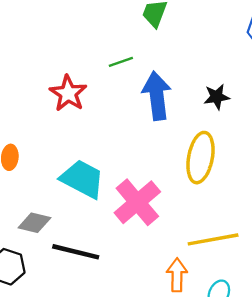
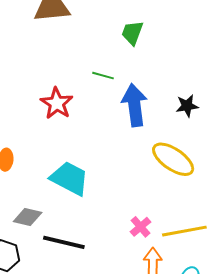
green line: (121, 62) -> (103, 76), turned 35
yellow ellipse: (200, 158) -> (173, 159), turned -66
pink cross: (137, 202) -> (140, 227), moved, size x0.5

